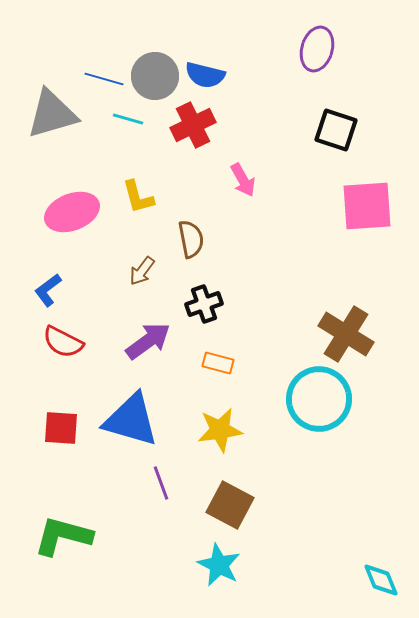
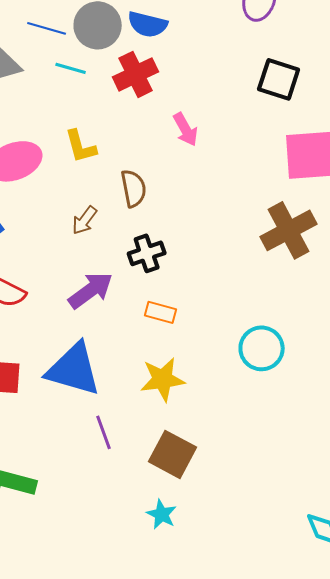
brown cross: (346, 334) -> (289, 230), moved, turned 30
cyan circle: (319, 399) -> (262, 348), size x0.7
cyan star: (219, 565) -> (162, 514), size x0.7

